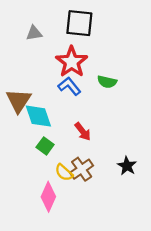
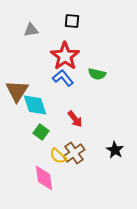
black square: (79, 23) -> (72, 21), size x0.6
pink diamond: (48, 197) -> (44, 178), turned -32

